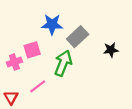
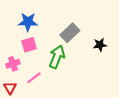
blue star: (52, 24) -> (28, 22), moved
pink cross: (14, 62) -> (13, 64), moved

